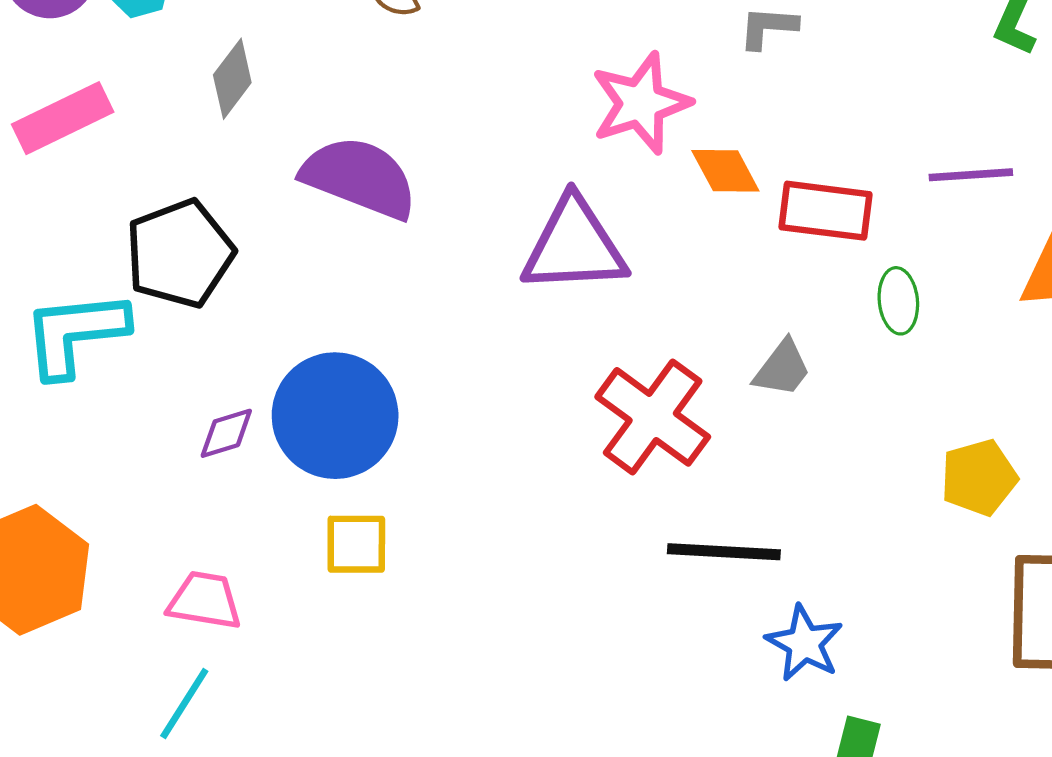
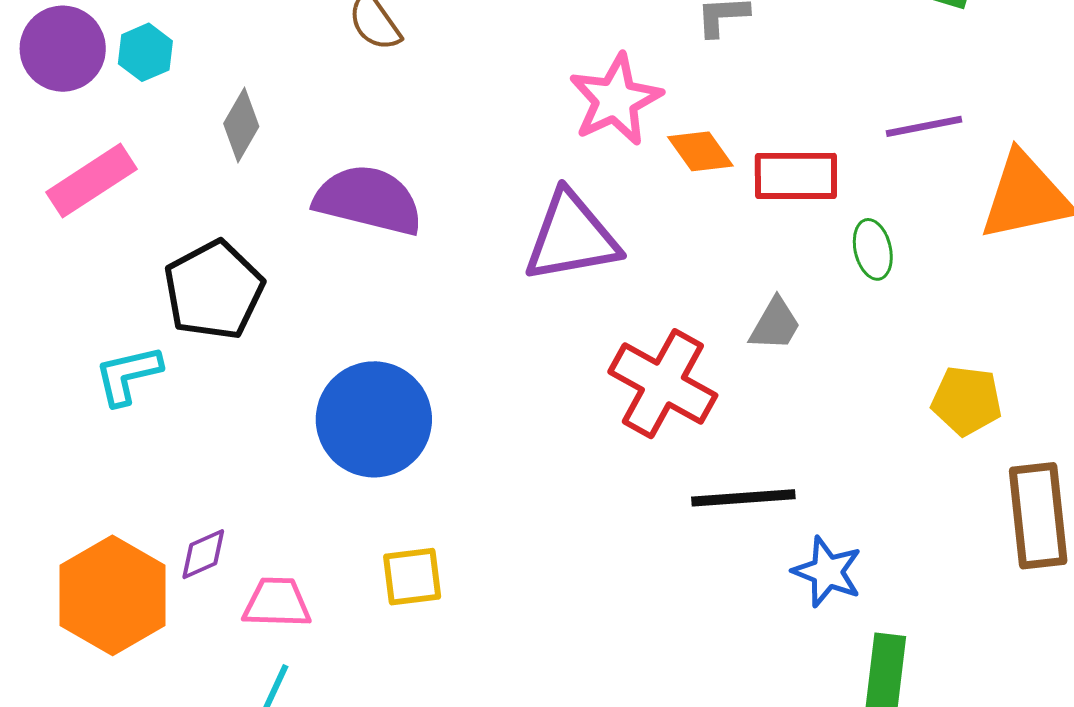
cyan L-shape: (75, 334) -> (128, 375), size x0.7
purple diamond: (226, 433) -> (203, 554), moved
yellow pentagon: (979, 477) -> (967, 401), turned 30
yellow square: (356, 544) -> (412, 577), moved

